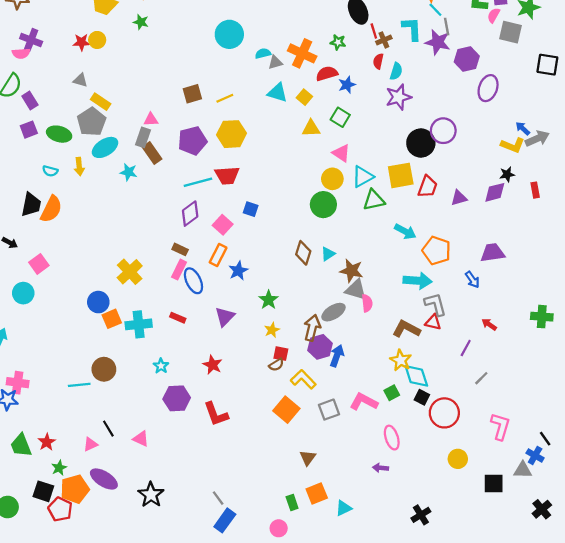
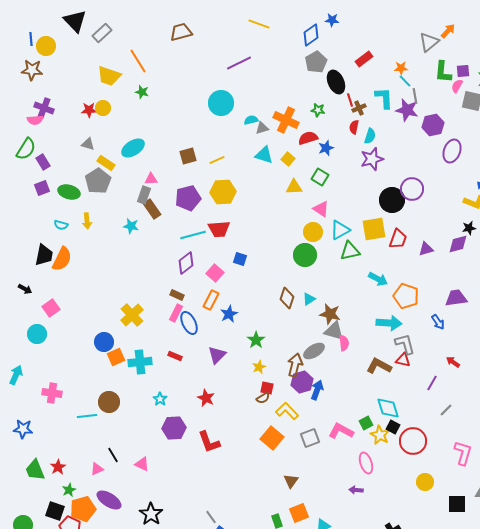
cyan ellipse: (105, 147) -> (133, 148), moved
yellow star: (401, 360) -> (380, 435), moved
pink cross: (18, 383) -> (52, 393), moved

